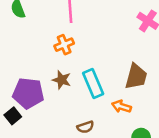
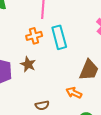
cyan rectangle: (93, 83) -> (59, 37), moved

